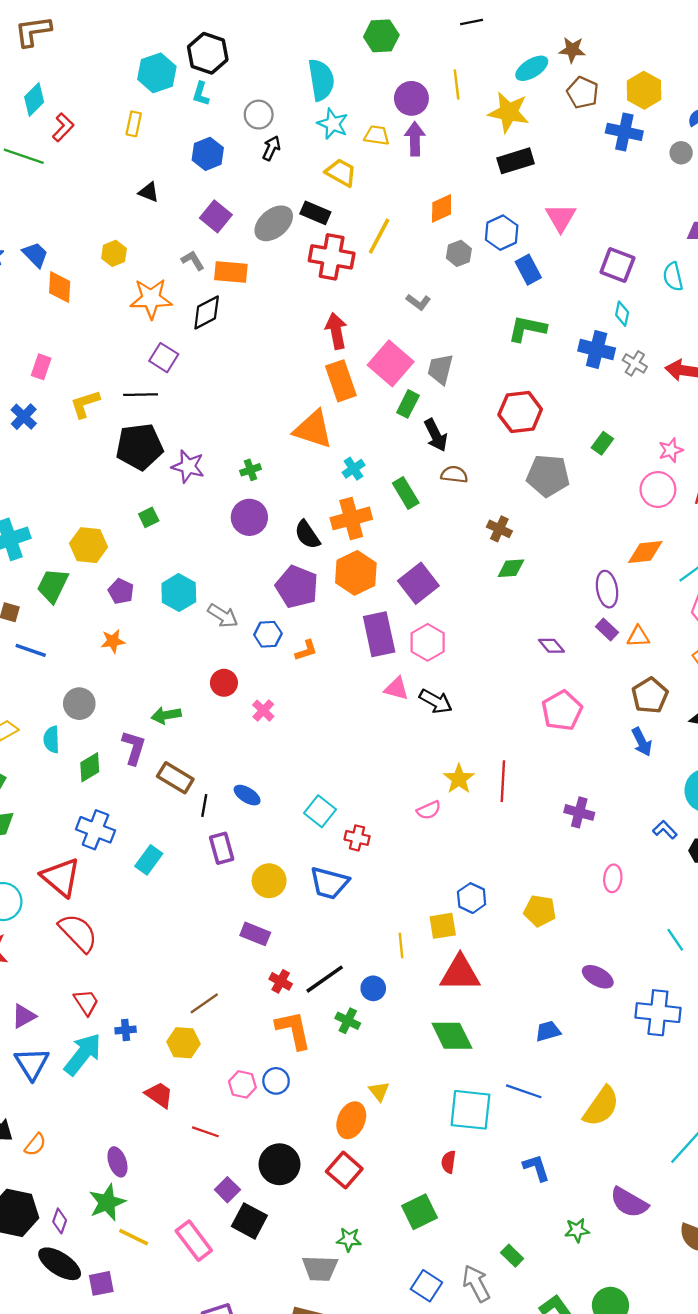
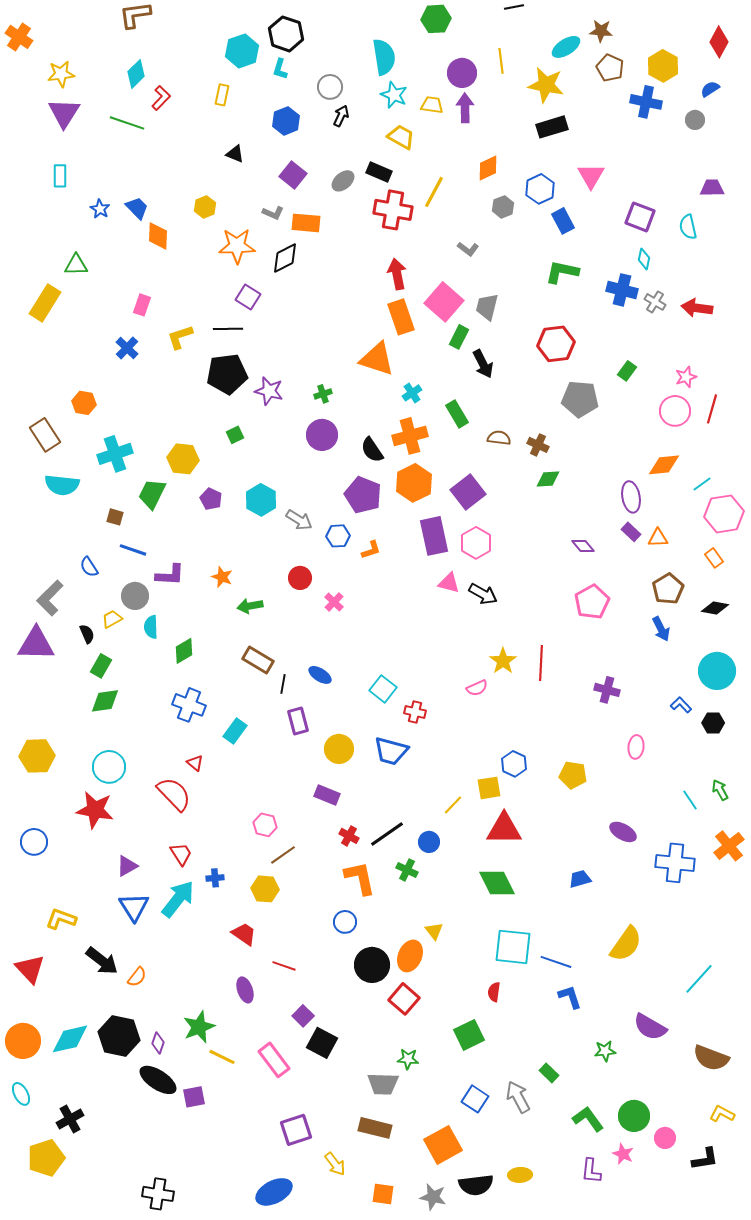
gray ellipse: (274, 223) -> (343, 181), size x0.7
gray L-shape: (193, 260) -> (273, 213), turned 145
brown semicircle: (454, 474) -> (499, 438), moved
orange star: (113, 641) -> (222, 577), moved, turned 30
gray circle: (79, 704) -> (135, 596), moved
purple L-shape: (134, 748) -> (170, 575), moved, turned 76
red triangle: (61, 877) -> (195, 763), moved, size x0.5
yellow line: (401, 946) -> (453, 805), turned 50
pink hexagon: (242, 1084) -> (265, 825), moved
blue line: (524, 1091) -> (556, 962), moved
purple ellipse: (117, 1162) -> (245, 990), moved
black circle: (279, 1164) -> (372, 965), moved

